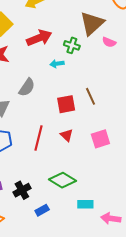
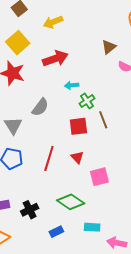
brown triangle: (92, 23) -> (109, 47), size x0.6
green cross: (72, 45) -> (87, 101), moved, turned 35
pink square: (100, 139) -> (99, 177), moved
blue rectangle: (42, 210) -> (56, 232), moved

